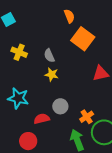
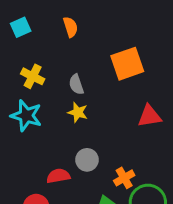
orange semicircle: (69, 16) -> (70, 27), moved
orange square: (83, 39) -> (127, 64), turned 30
cyan star: (18, 98) -> (26, 116), moved

